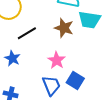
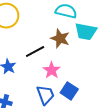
black line: (27, 33) -> (35, 51), moved

